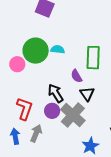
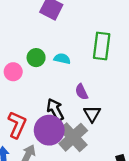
green circle: (36, 51) -> (36, 58), size x0.6
green rectangle: (93, 58) -> (102, 46), moved
purple circle: (52, 111) -> (49, 130), size x1.6

